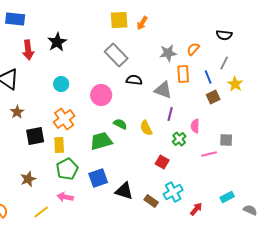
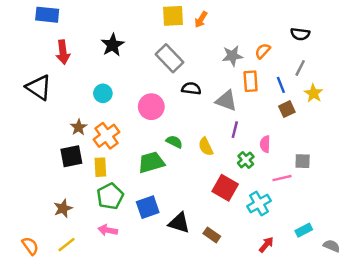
black star: (57, 42) -> (113, 45), moved
brown star: (17, 112) -> (79, 127), moved
red square: (162, 162) -> (225, 188), size x1.5
cyan cross: (173, 192) -> (259, 203), moved
yellow line: (41, 212) -> (67, 245), moved

